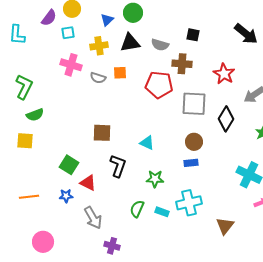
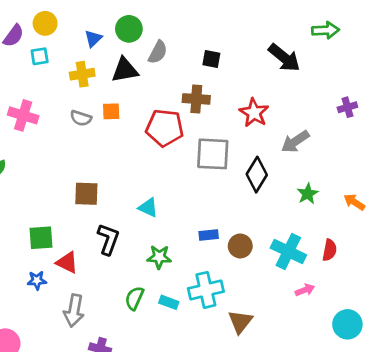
gray semicircle: (160, 45) -> (158, 52), moved, turned -78
pink cross: (71, 65) -> (23, 115), moved
brown circle: (194, 142) -> (240, 246), moved
green square: (69, 165) -> (41, 238), turned -36
gray arrow: (93, 218) -> (74, 311), turned 40
brown triangle: (225, 226) -> (240, 322), moved

